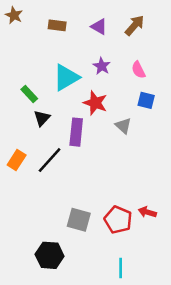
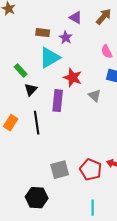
brown rectangle: (57, 25) -> (43, 33), moved
purple star: (102, 66) -> (66, 38), moved
black line: (50, 160) -> (37, 123), turned -50
gray square: (79, 220) -> (60, 170), turned -30

